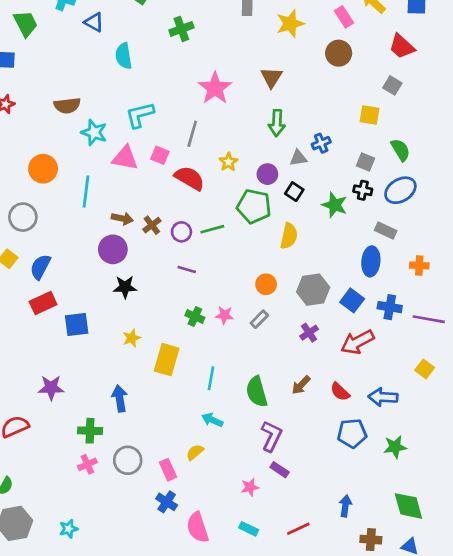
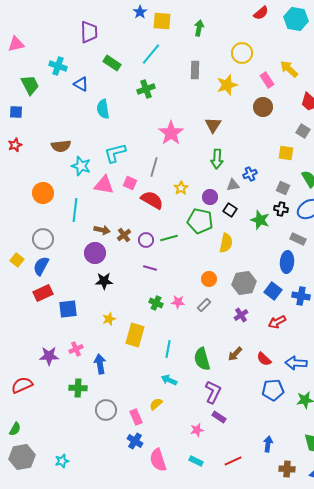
gray circle: (23, 217) -> (43, 239), moved
red arrow: (357, 342) -> (277, 322), size x0.7
pink cross: (87, 464) -> (76, 349), moved

